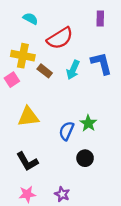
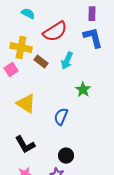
blue L-shape: (101, 63) -> (93, 38), moved
yellow triangle: (28, 117) -> (26, 104), turned 40
green star: (88, 123) -> (83, 90), moved
black circle: (85, 158) -> (66, 156), moved

